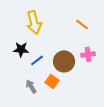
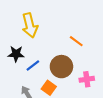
orange line: (82, 24) -> (76, 41), moved
pink cross: (88, 54) -> (87, 79), moved

